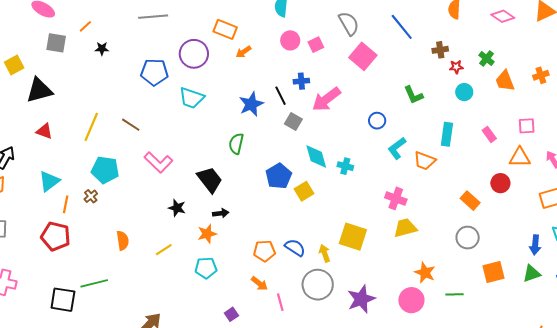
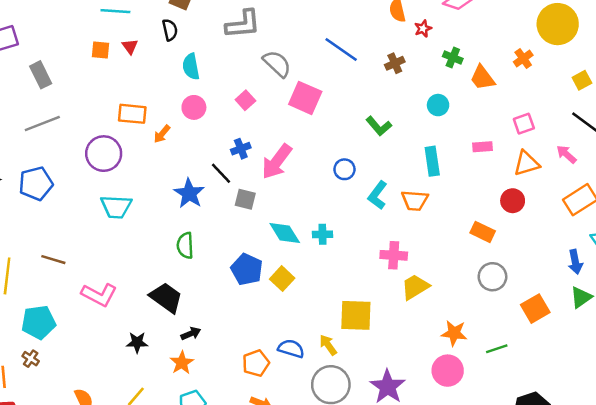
pink circle: (290, 40) -> (194, 107), moved
red star: (456, 67) -> (423, 29), moved
blue pentagon: (154, 72) -> (36, 183), moved
pink rectangle: (489, 134) -> (482, 147), turned -42

